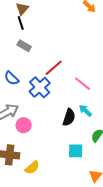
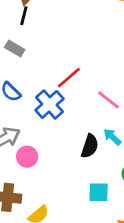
black line: (21, 23) -> (24, 16), turned 32
gray rectangle: (24, 46) -> (15, 48), moved

